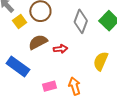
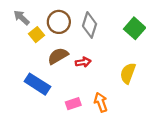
gray diamond: (81, 21) -> (90, 25), moved

